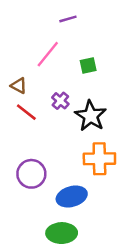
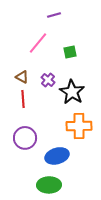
brown triangle: (19, 86) -> (22, 77), moved
red line: (26, 112) -> (23, 99), moved, turned 48

